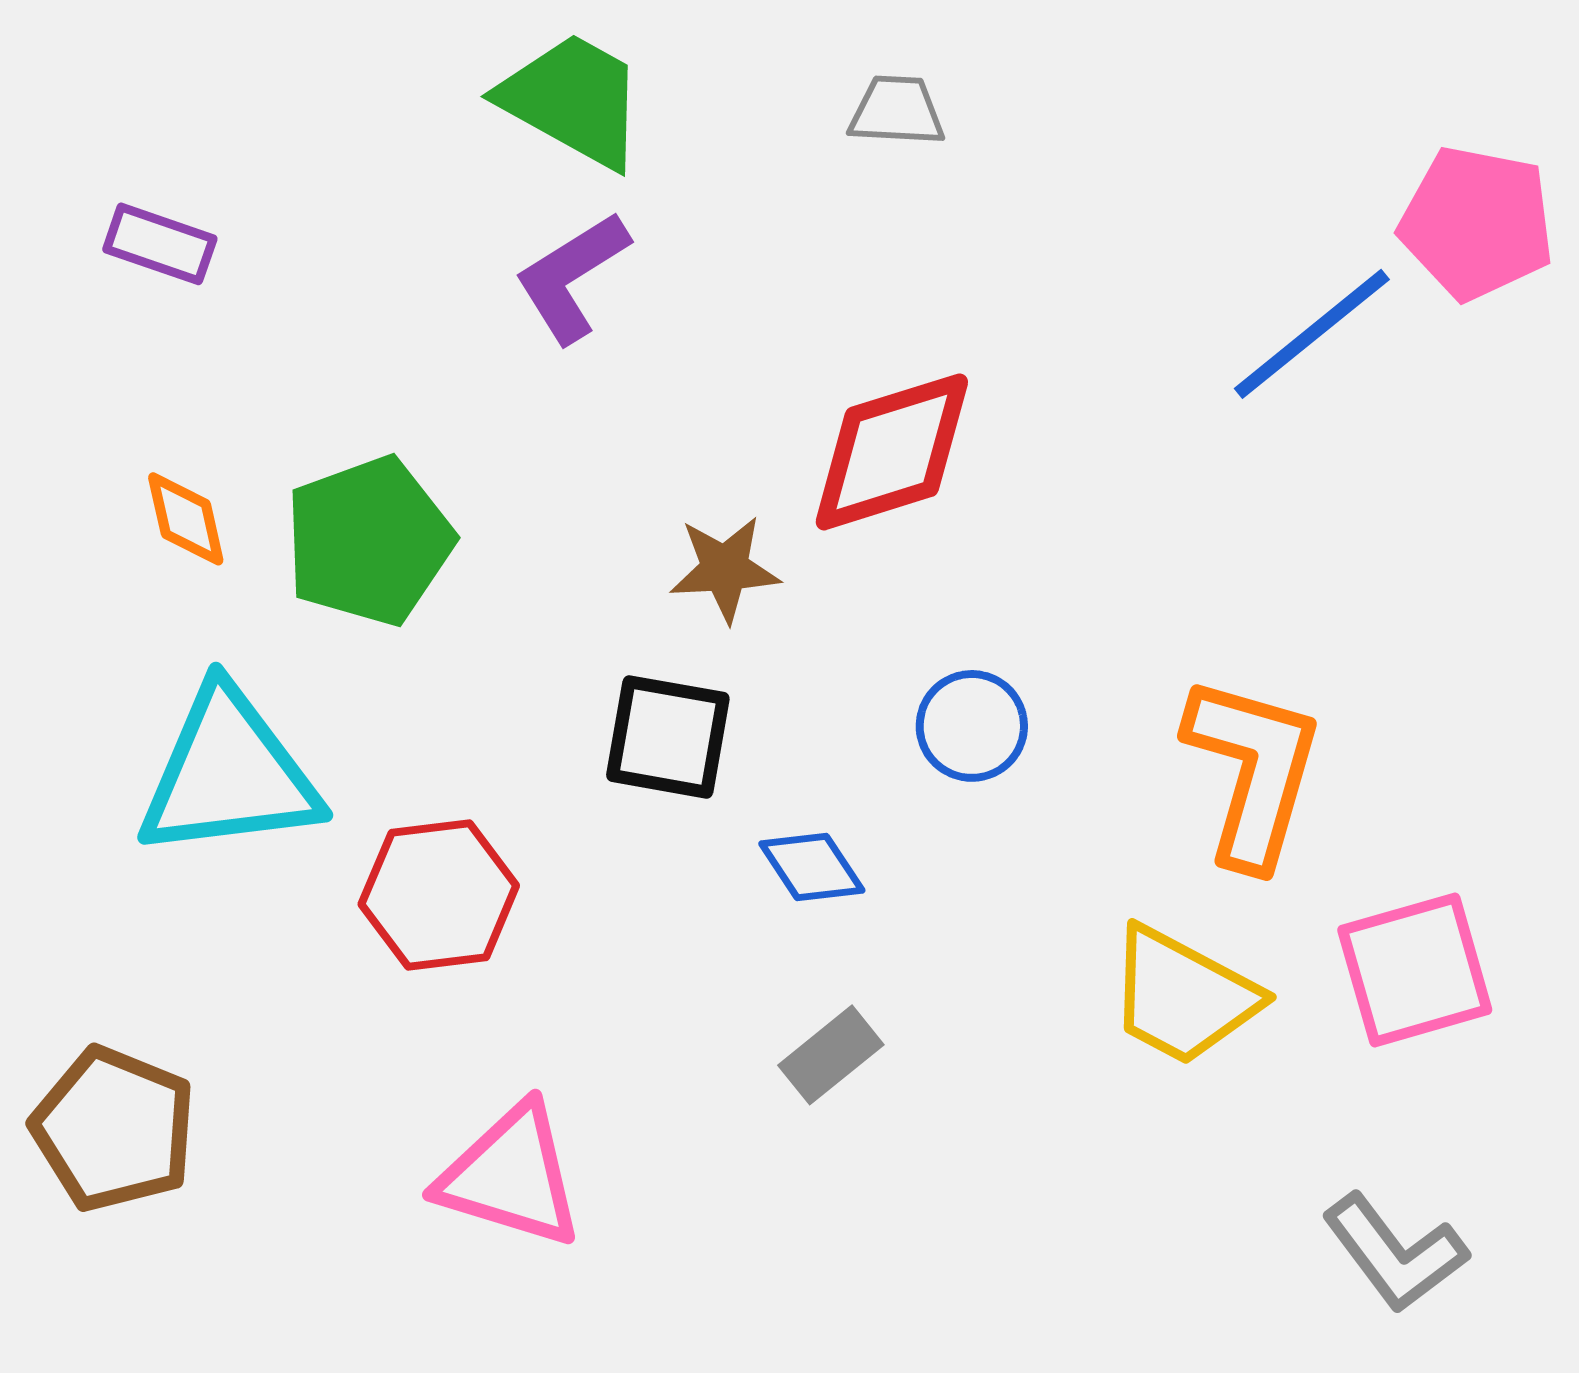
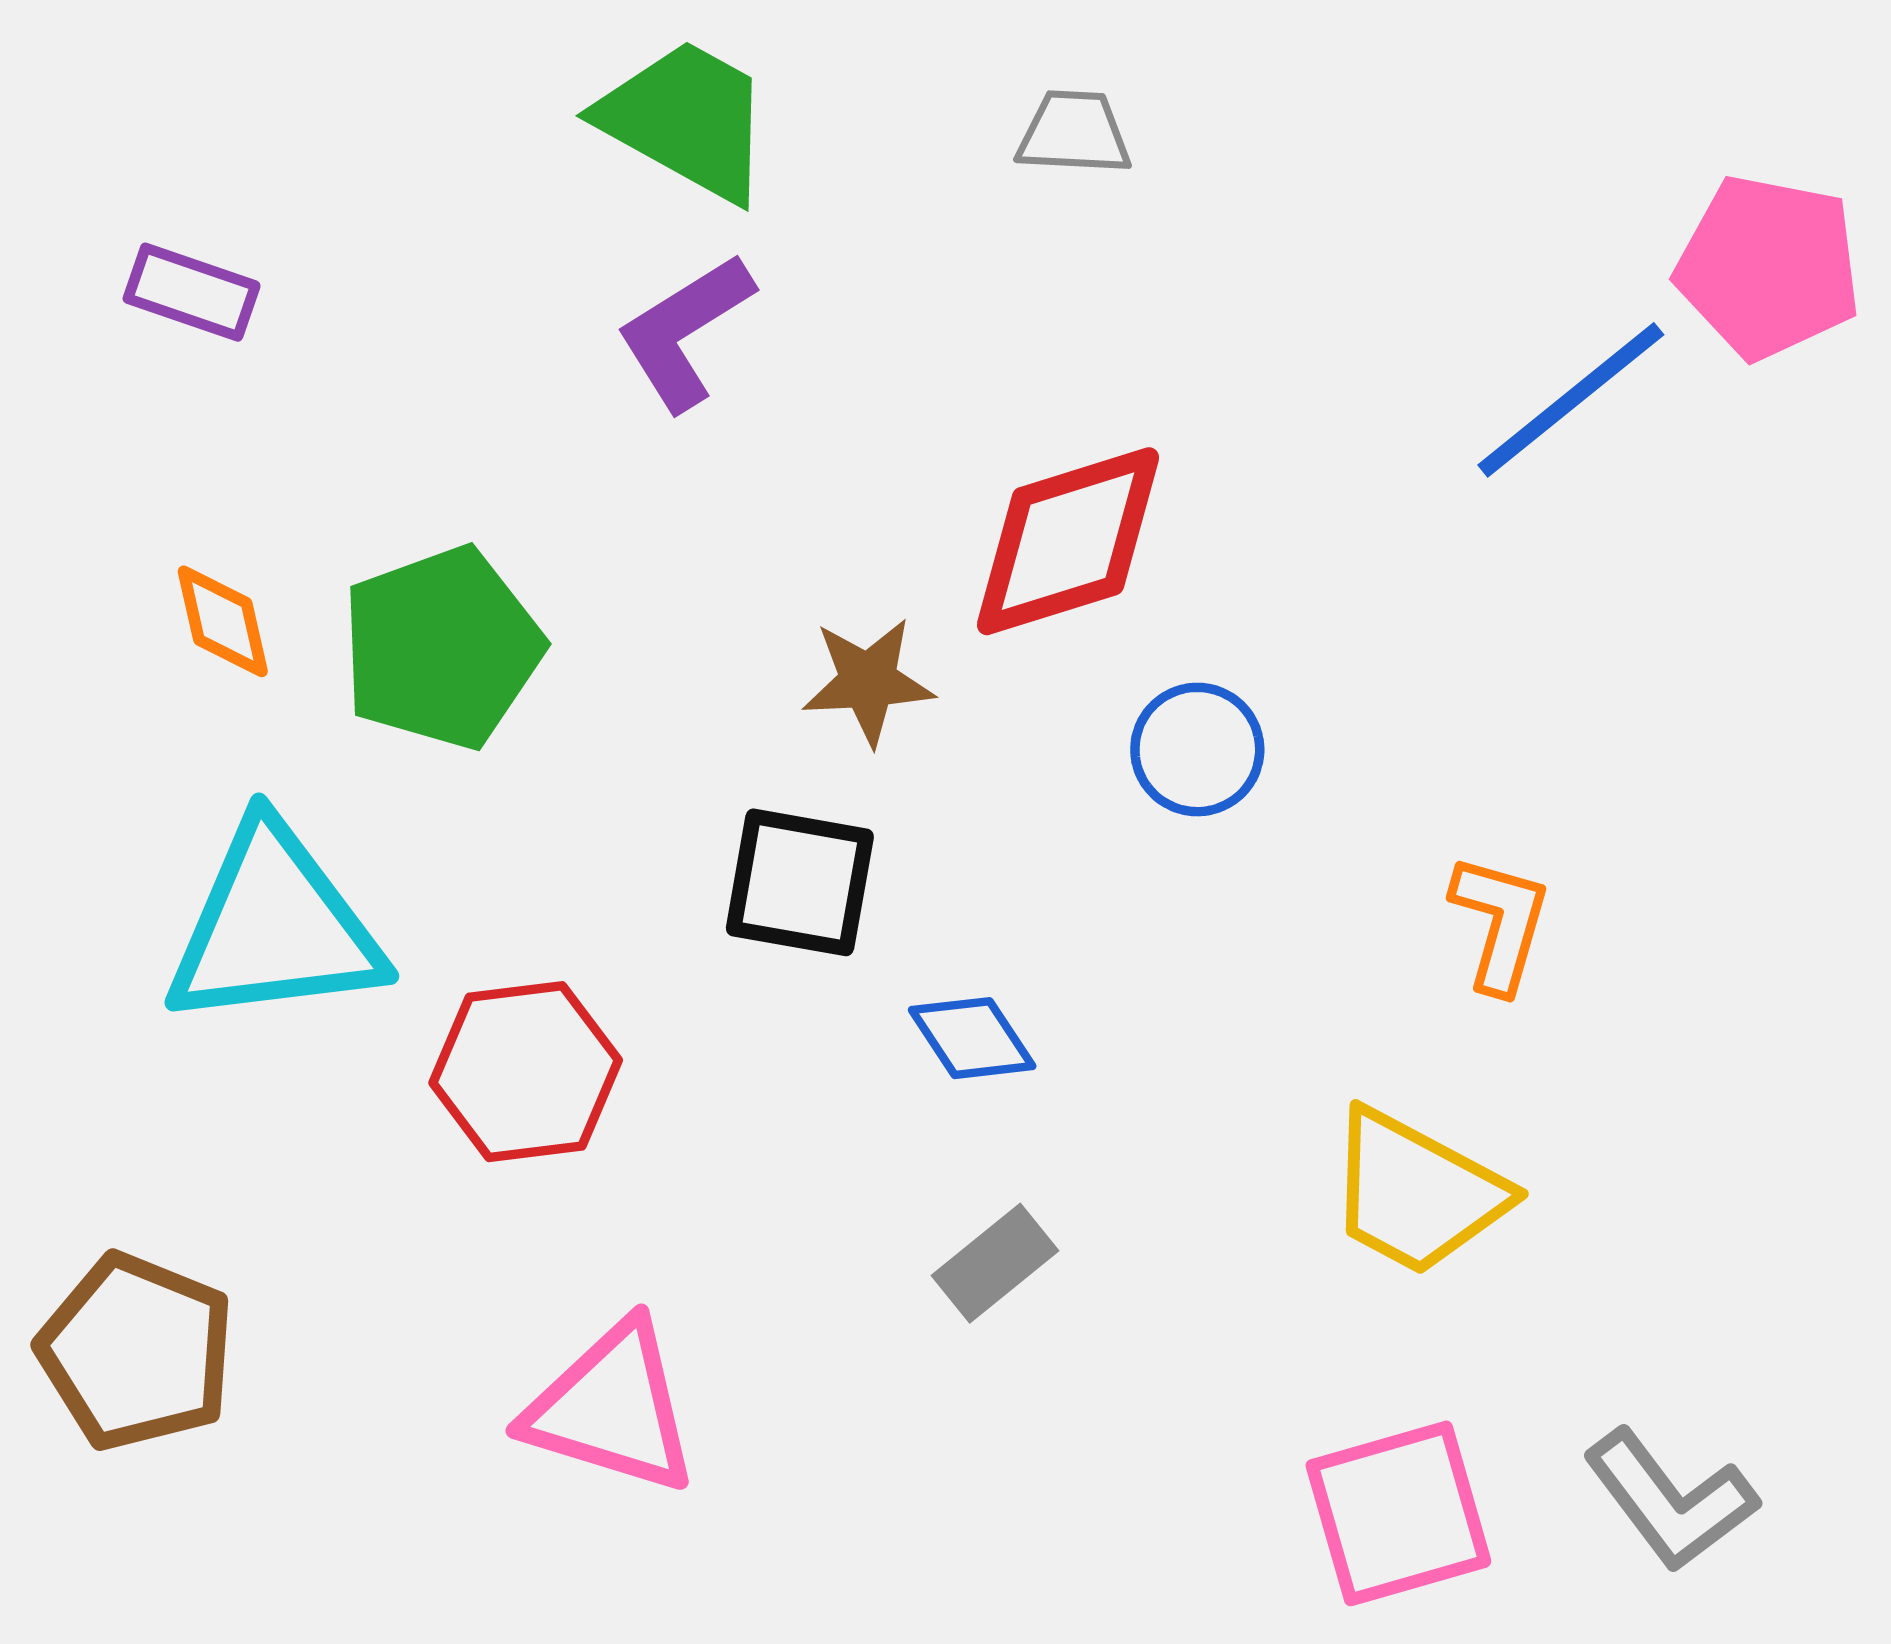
blue circle: (972, 726) -> (1197, 750), moved
orange L-shape: (1253, 771) -> (1500, 923), size x0.6
pink square: (1415, 970) -> (1398, 1513), moved

